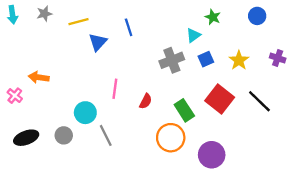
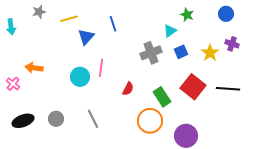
cyan arrow: (13, 15) -> (11, 27), moved
purple cross: (278, 58) -> (232, 44), moved
pink line: (115, 89) -> (101, 68), moved
black line: (259, 101) -> (228, 89), turned -40
cyan circle: (85, 113) -> (80, 77), moved

